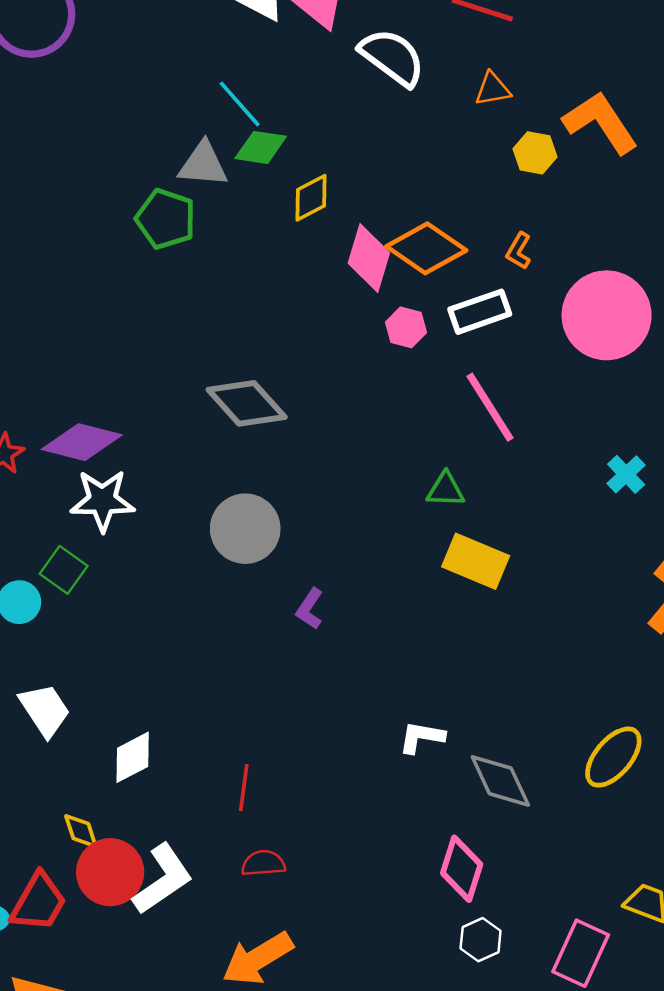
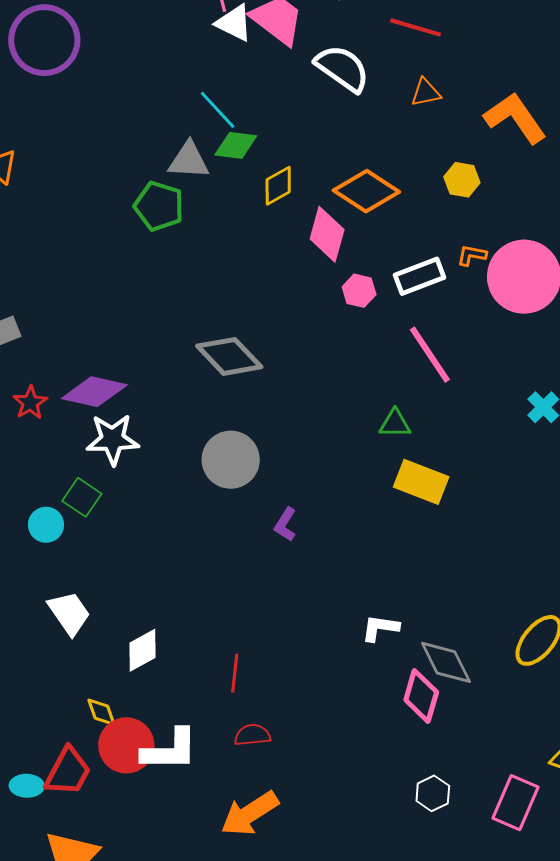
yellow hexagon: (535, 153) -> (462, 180), moved
orange diamond: (426, 248) -> (366, 191), moved
orange L-shape: (519, 251) -> (472, 255), moved, turned 72
pink diamond: (462, 869) -> (421, 696), moved
white L-shape: (163, 879) -> (170, 750), turned 36

